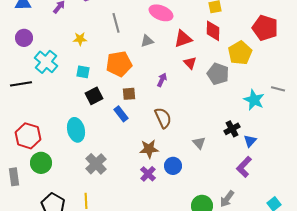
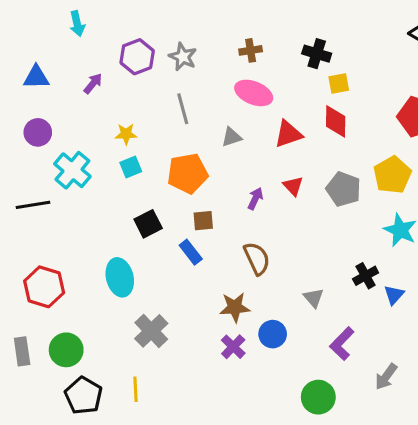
yellow pentagon: (240, 53) -> (392, 175), moved
red triangle: (190, 63) -> (293, 186), moved
cyan square: (83, 72) -> (131, 167), moved, turned -32
green circle: (41, 163) -> (66, 350), moved
purple L-shape: (244, 167) -> (342, 344), moved
gray arrow: (227, 199) -> (386, 377), moved

